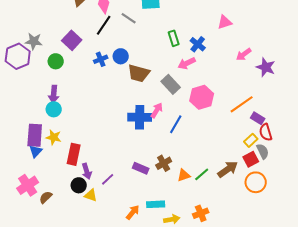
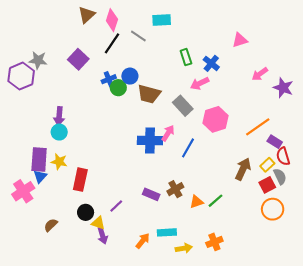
green circle: (56, 61) -> (118, 88), moved
brown arrow: (228, 169) -> (243, 169), moved, turned -30
purple arrow: (87, 171) -> (102, 236), moved
pink cross: (28, 185) -> (23, 191), moved

